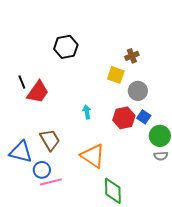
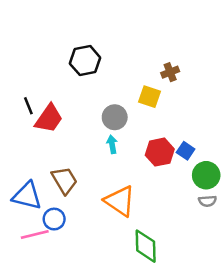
gray circle: (138, 91) -> (115, 117), moved
pink line: (51, 182) -> (35, 235), moved

